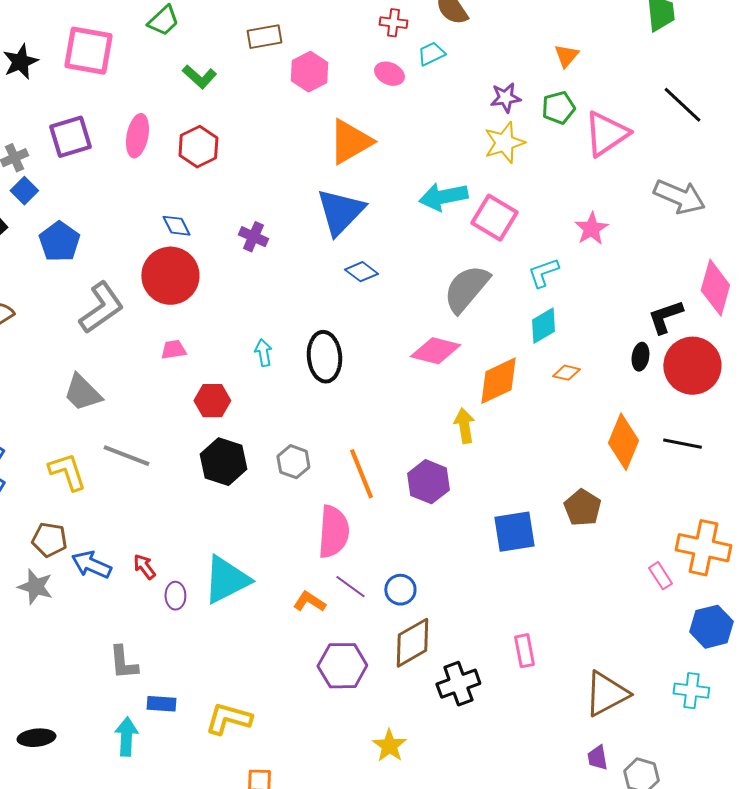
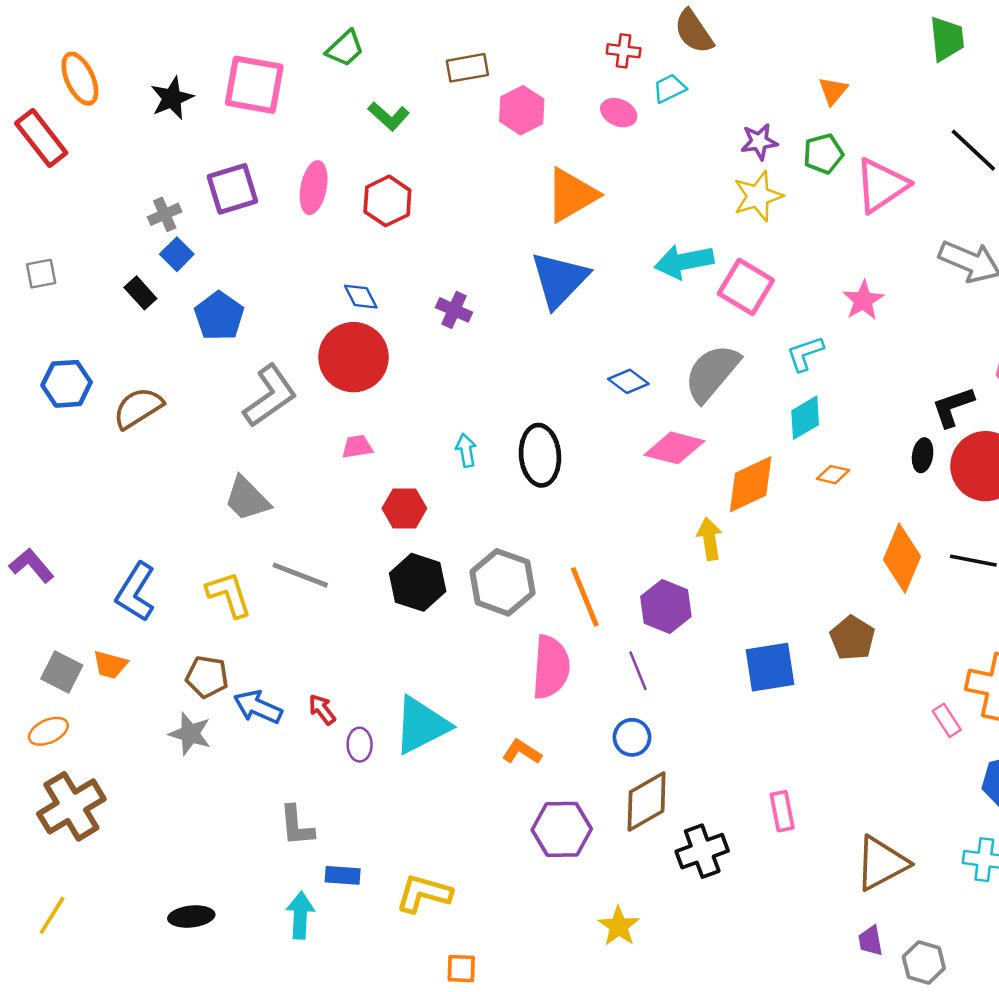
blue diamond: (361, 272) -> (628, 381), moved
gray hexagon: (293, 462) -> (502, 582), size x1.6
purple line: (350, 587) -> (638, 671), moved, turned 32

